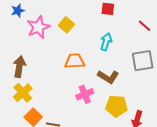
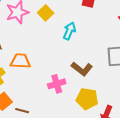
cyan arrow: (106, 42) -> (69, 31), moved
orange trapezoid: (75, 61) -> (20, 61), moved

